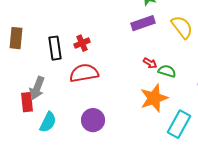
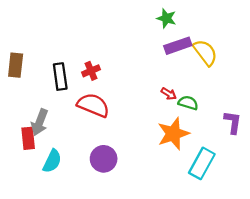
purple rectangle: (143, 23) -> (178, 46), moved
red semicircle: (84, 73) -> (93, 105), turned 32

